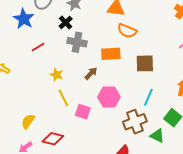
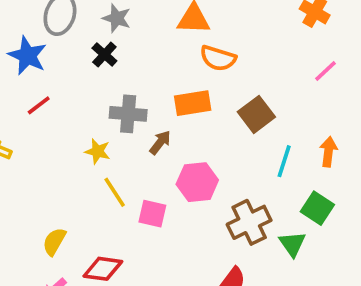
gray cross: (77, 42) -> (128, 114), moved
red line: (38, 47) -> (39, 105), moved
brown square: (145, 63) -> (256, 114), turned -30
cyan line: (148, 97) -> (284, 161), moved
green triangle: (157, 136) -> (292, 244), turned 35

